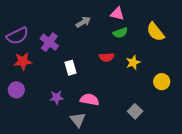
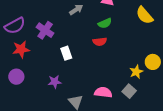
green semicircle: (120, 33) -> (105, 23), moved
yellow star: (133, 63) -> (136, 72), moved
pink semicircle: (90, 100) -> (103, 92), moved

